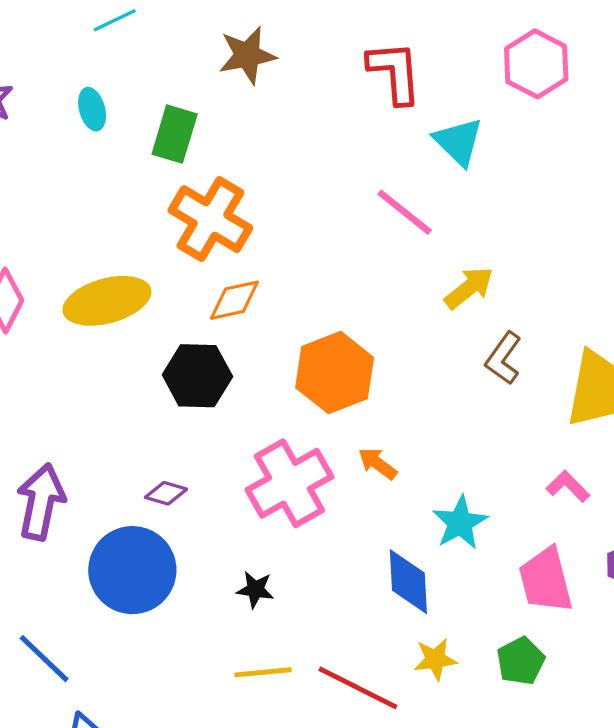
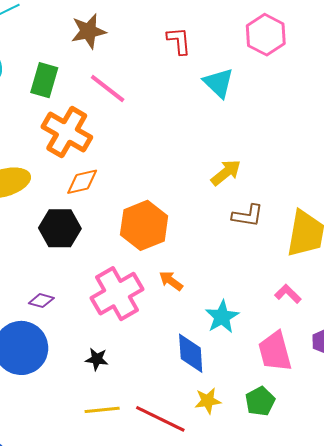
red L-shape: (395, 72) -> (179, 41), size x0.7
pink line: (405, 212) -> (108, 89), moved
brown L-shape: (503, 358) -> (248, 216), turned -116

